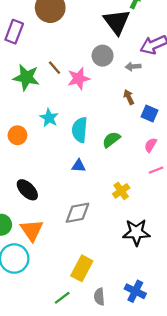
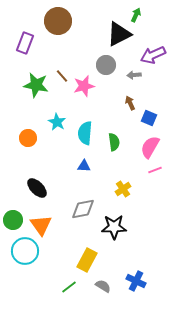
black triangle: (117, 22) -> (119, 34), turned 40
green semicircle: (111, 140) -> (114, 142), turned 120
pink semicircle: (151, 145) -> (150, 147), size x1.6
black star: (136, 232) -> (114, 227), moved
gray semicircle: (99, 297) -> (103, 286), turned 126

